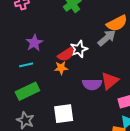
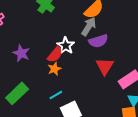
cyan line: (26, 65) -> (56, 95), moved
purple semicircle: (92, 84) -> (98, 41), moved
green rectangle: (27, 91) -> (17, 93), moved

